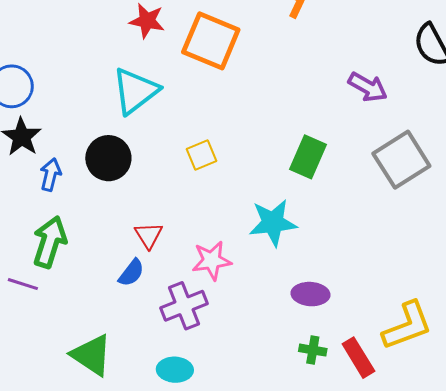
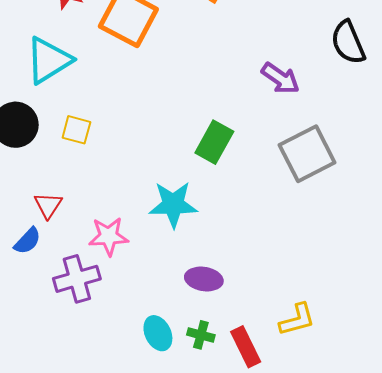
yellow square: (201, 155) -> (76, 130), moved, turned 32
yellow L-shape: (407, 326) -> (297, 320), size x0.7
cyan ellipse: (175, 370) -> (158, 333), moved, turned 56

